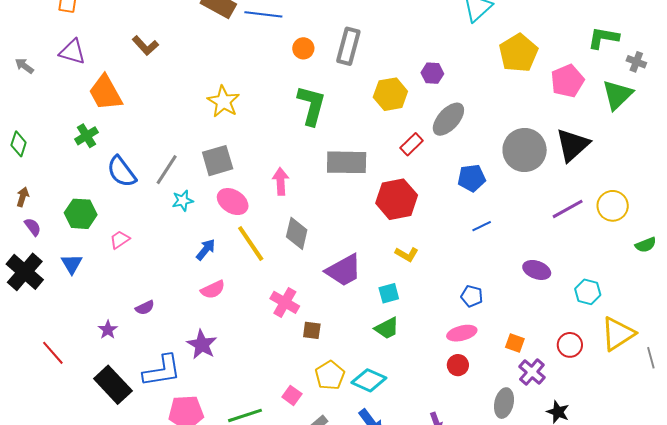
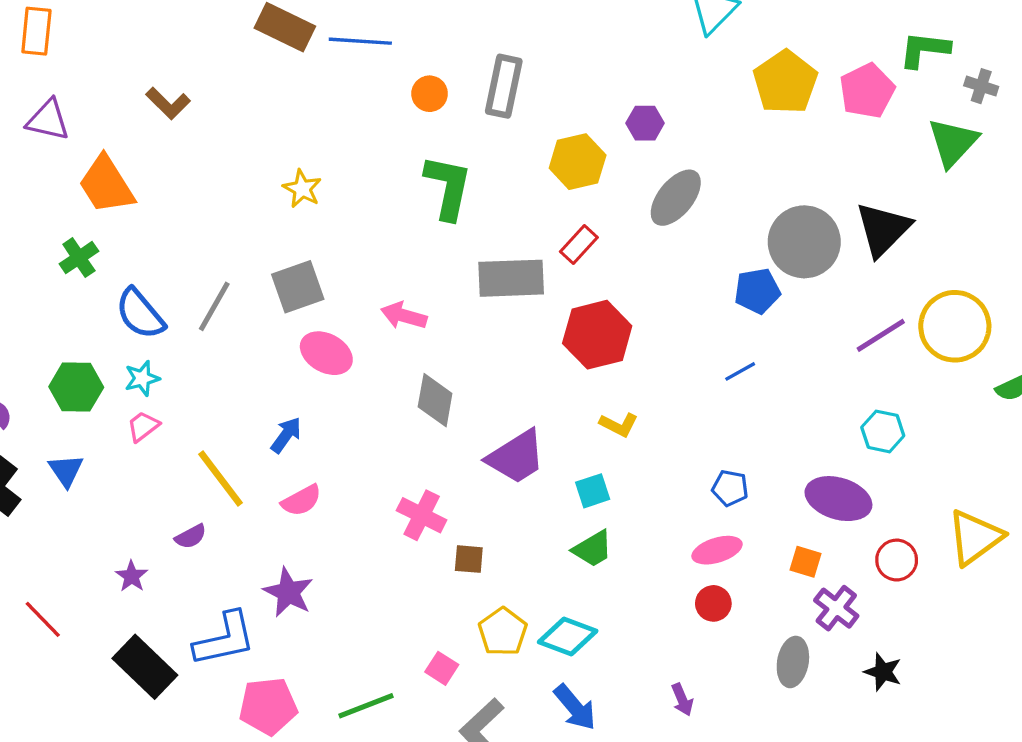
pink pentagon: (567, 81) -> (867, 91), moved
yellow star: (223, 102) -> (302, 189), size x0.7
red rectangle: (412, 144) -> (579, 245), moved
blue pentagon: (472, 178) -> (757, 291), moved
pink arrow: (281, 181) -> (404, 316), turned -68
cyan star: (183, 201) -> (142, 378), moved
yellow circle: (613, 206) -> (955, 326), size x1.4
yellow line: (251, 243) -> (221, 478), moved
purple ellipse: (537, 270) -> (838, 499), moved, size x1.4
cyan hexagon: (588, 292) -> (883, 431), moved

